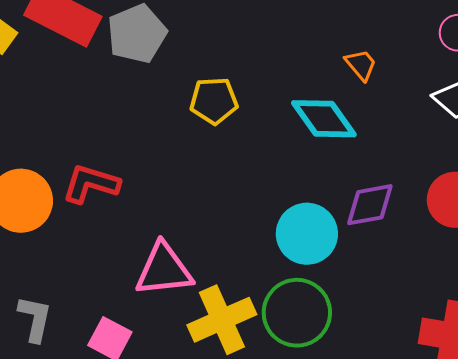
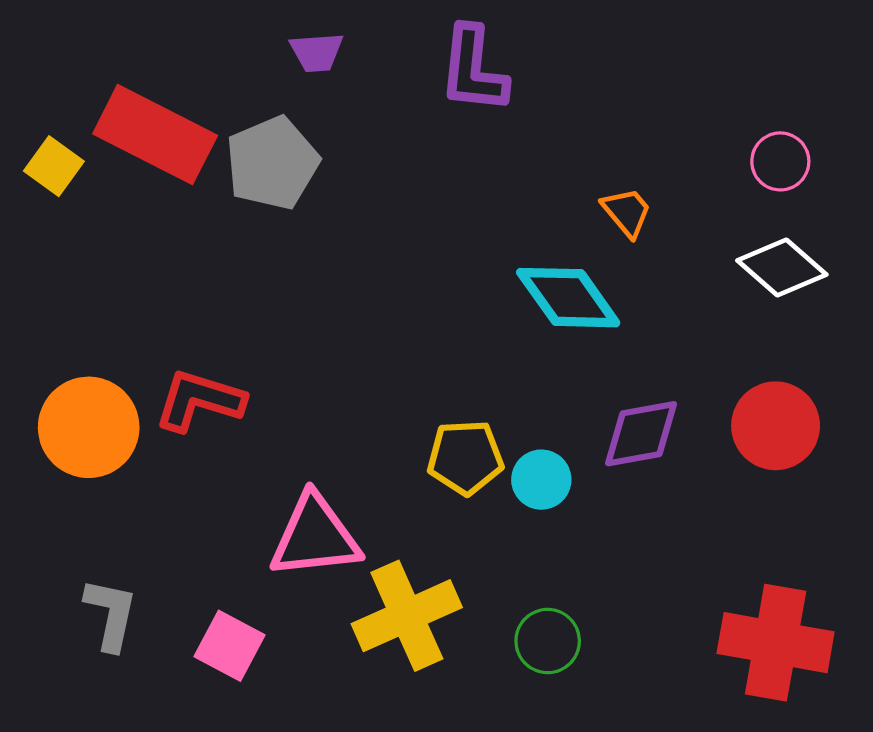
yellow pentagon: (214, 101) -> (465, 457), moved
cyan circle: (307, 234) -> (541, 480), size x0.6
green circle: (297, 313) -> (548, 641), moved, size x0.6

